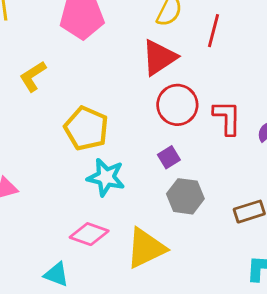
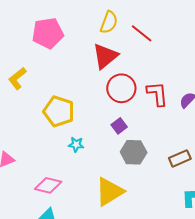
red line: (214, 31) -> (142, 33), turned -60
cyan star: (106, 177) -> (76, 144), size x0.6
pink diamond: (89, 234) -> (48, 185), moved

